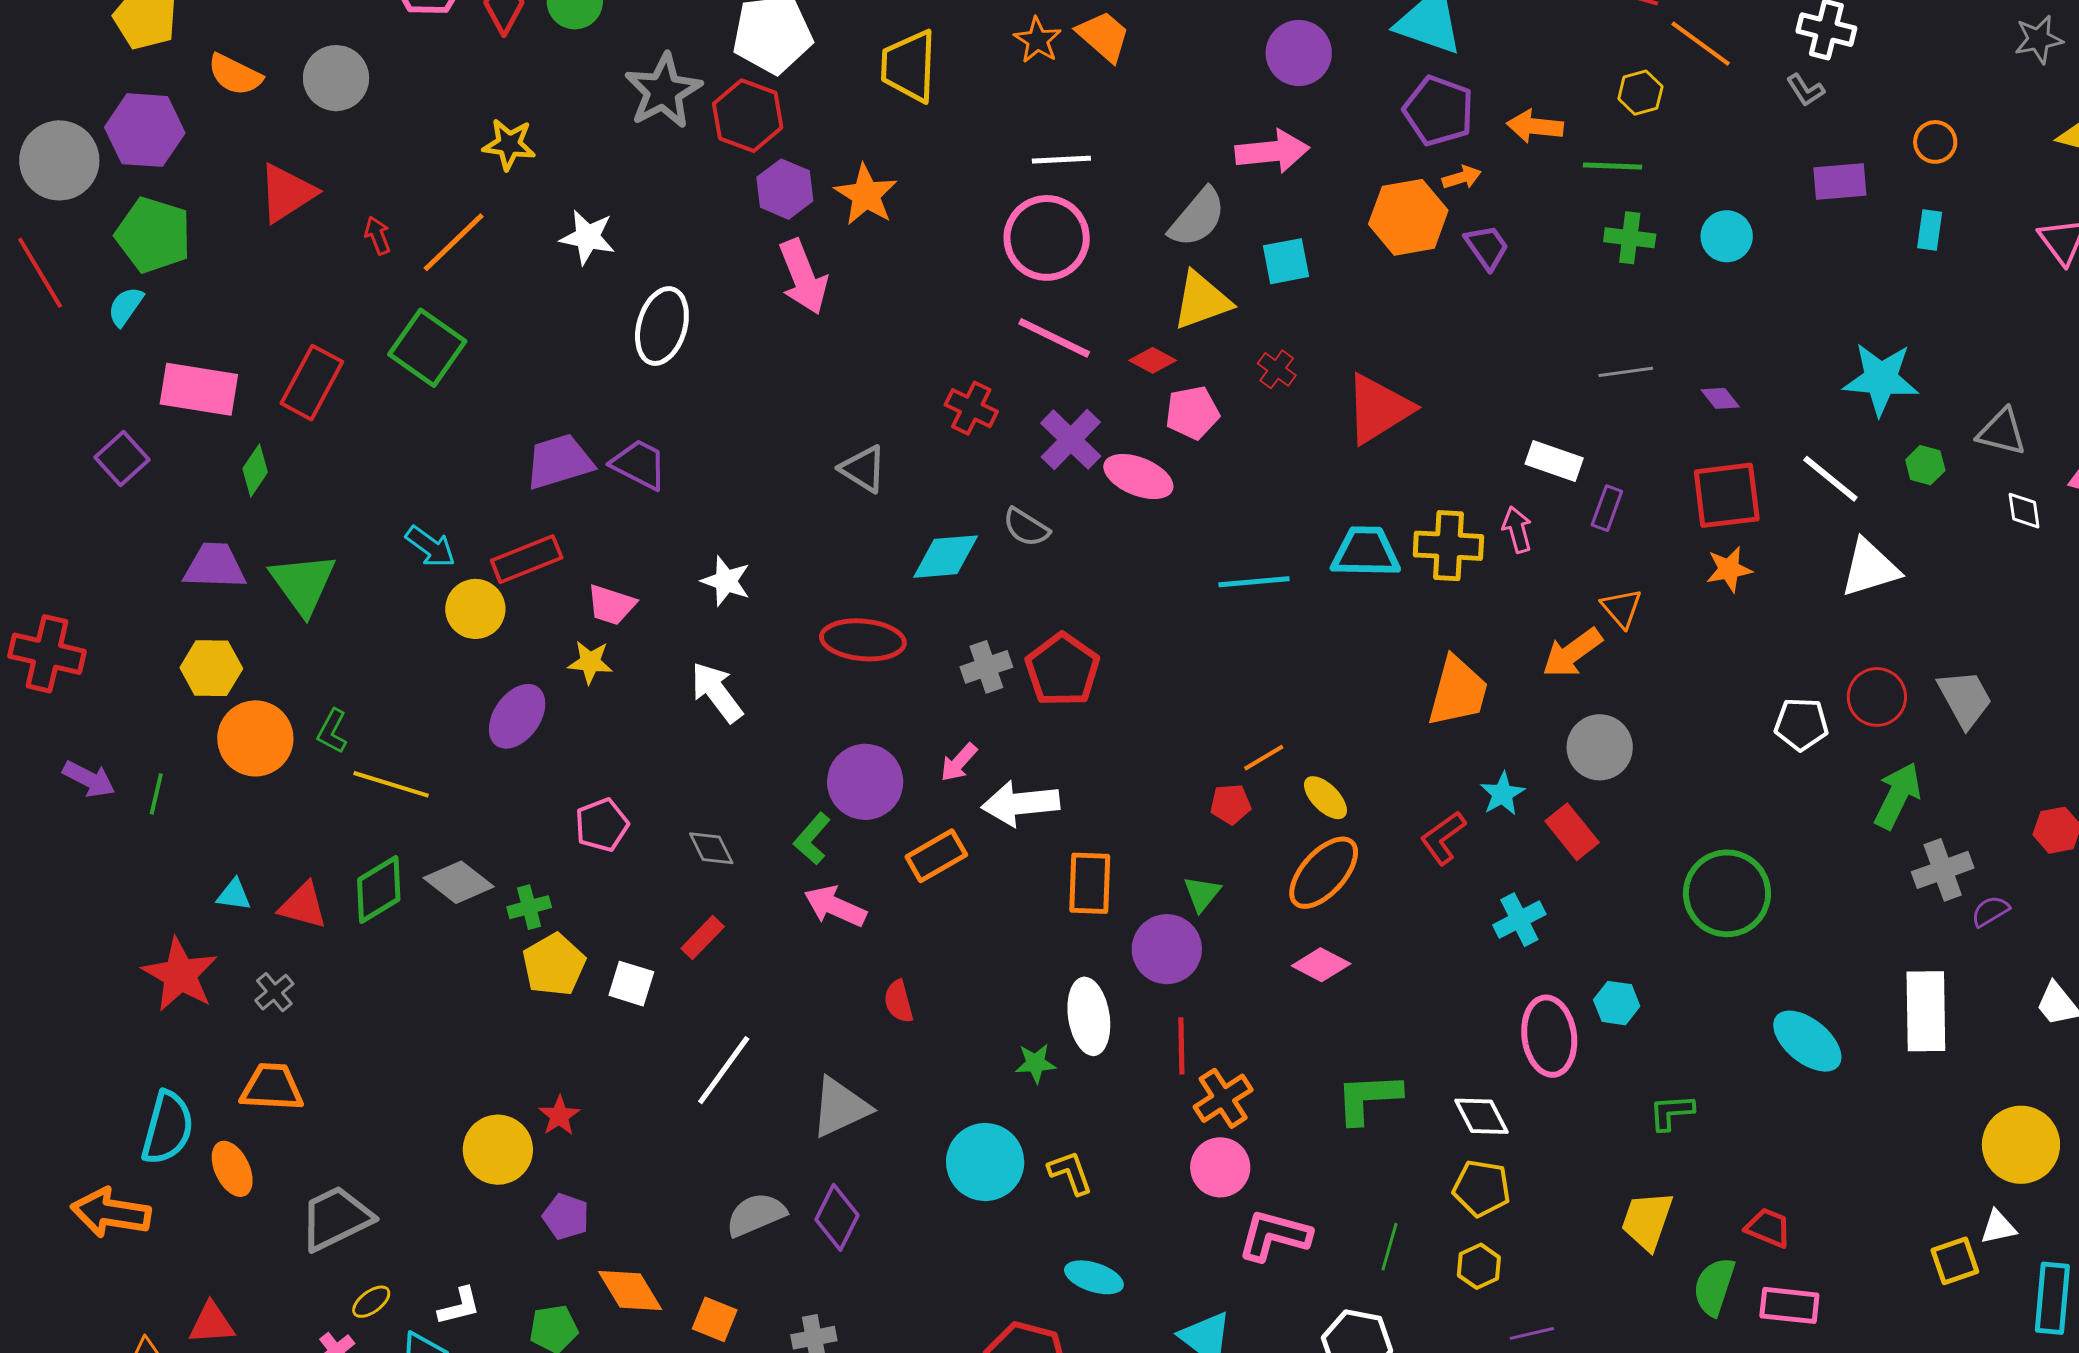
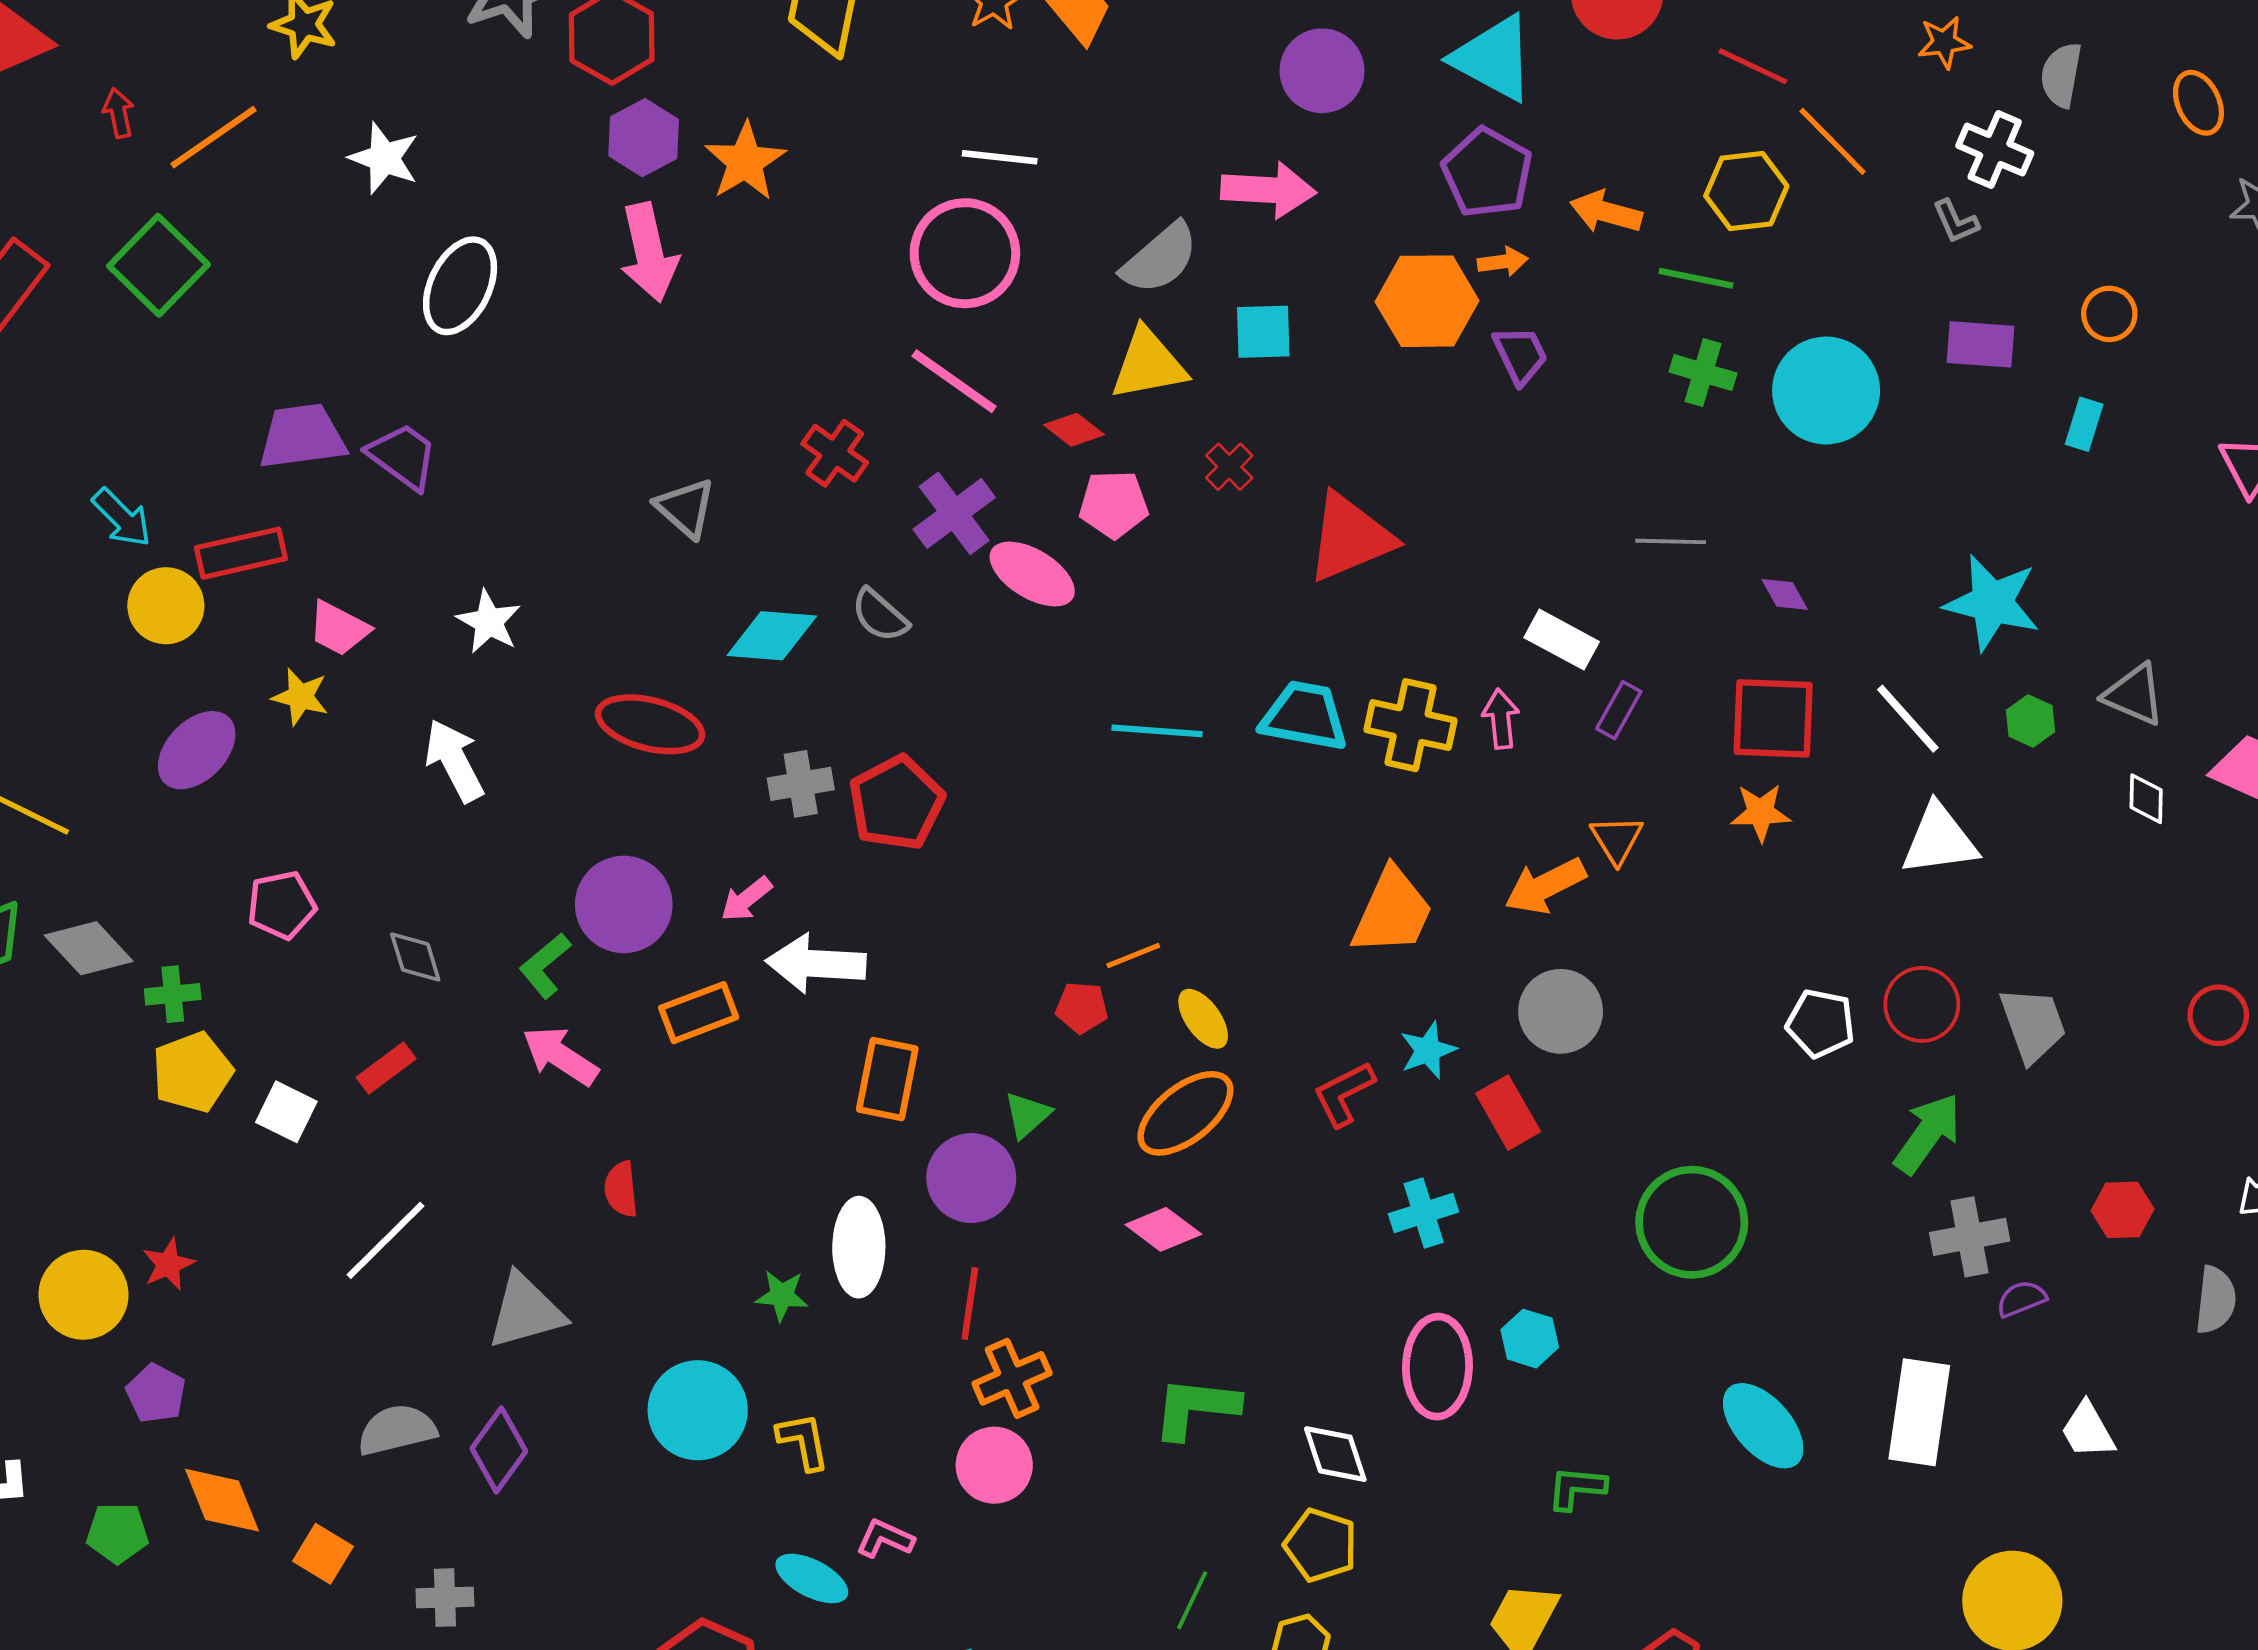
yellow hexagon: (1640, 93) -> (1746, 191), size x1.4
cyan circle: (1727, 236) -> (1826, 391), size x1.6
pink L-shape: (1274, 1235) -> (885, 1539), moved, size x0.6

